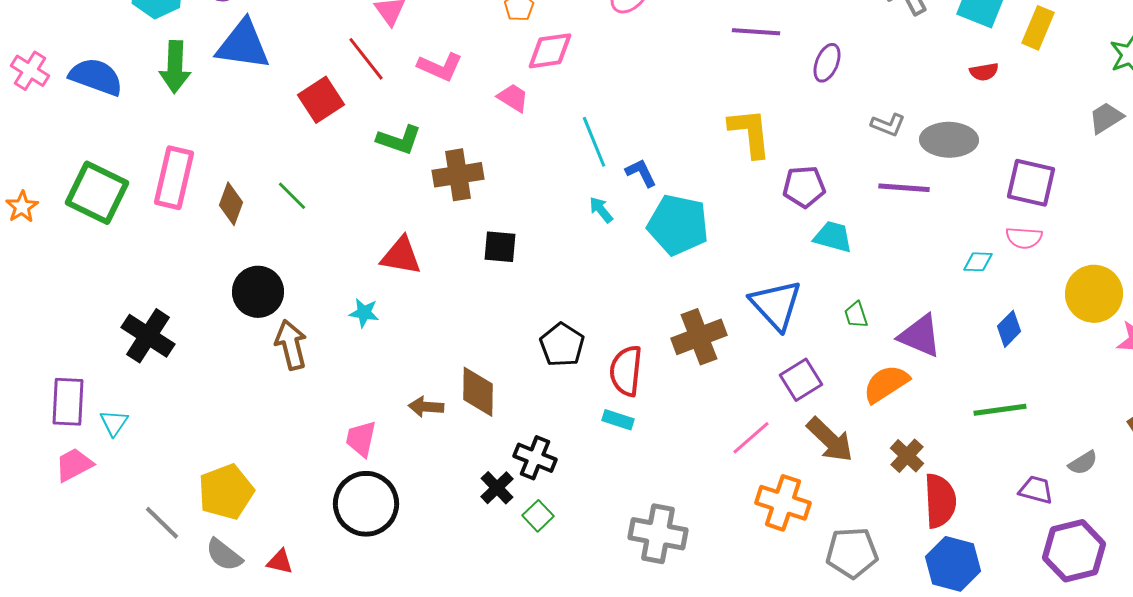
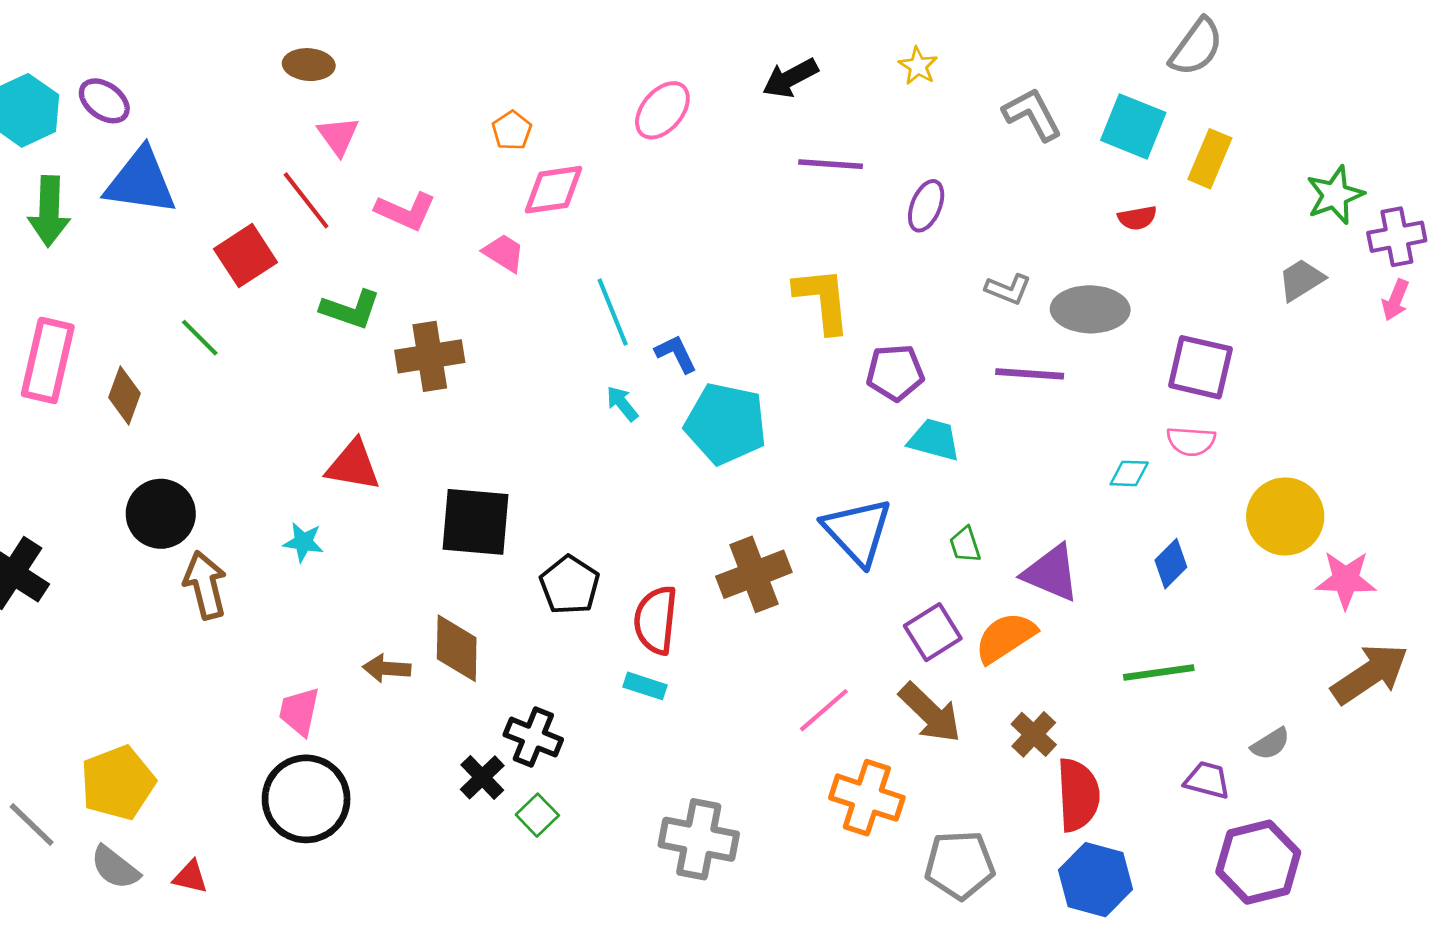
green line: (292, 196) -> (200, 338), moved
black square: (500, 247) -> (475, 522), moved, size x1.6
purple square: (801, 380) -> (933, 632), moved

